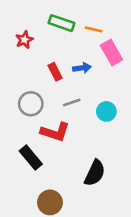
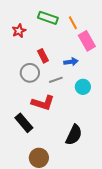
orange line: (94, 29) -> (73, 23), turned 48
blue arrow: (82, 68) -> (71, 62), moved
gray circle: (31, 104) -> (30, 73), moved

